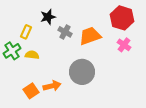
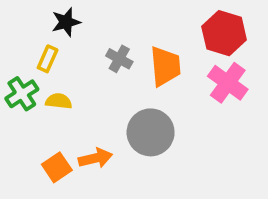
black star: (48, 17) -> (66, 22), moved
orange trapezoid: (90, 36) -> (165, 66), turned 105
pink cross: (124, 45) -> (228, 83), size x1.5

